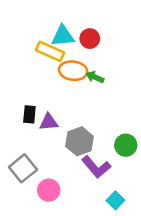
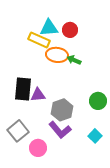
black rectangle: (29, 114) -> (23, 89), size x1.6
green circle: (126, 145) -> (98, 101), moved
purple L-shape: (96, 167) -> (60, 130), moved
cyan square: (115, 200) -> (95, 136), moved

